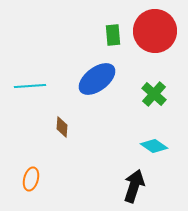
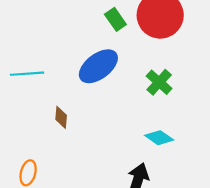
green rectangle: (113, 35) -> (115, 19), turned -30

